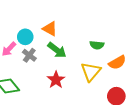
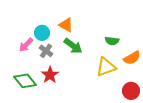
yellow triangle: (91, 72) -> (106, 67), turned 30
red star: (56, 80) -> (50, 75), moved

